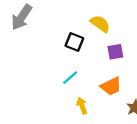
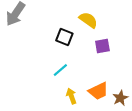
orange trapezoid: (111, 86) -> (98, 91), moved

